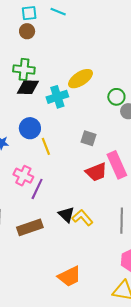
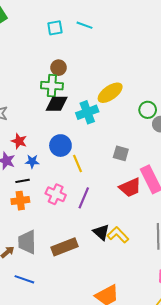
brown circle: (27, 31) -> (59, 68), moved
purple line: (37, 189) -> (84, 198), moved

